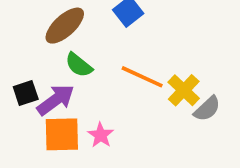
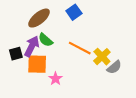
purple arrow: (56, 100) -> (32, 46), moved, turned -30
orange square: (62, 134) -> (37, 64), moved

